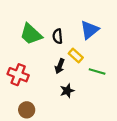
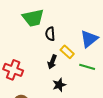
blue triangle: (90, 30) -> (89, 39), moved
green trapezoid: (31, 34) -> (33, 18), moved, turned -55

